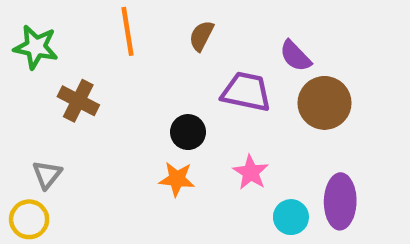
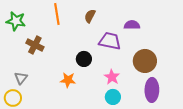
purple semicircle: (295, 56) -> (132, 25), turned 133
brown circle: (325, 103) -> (145, 61), moved
orange star: (177, 179) -> (68, 80), moved
cyan circle: (291, 217) -> (113, 97), moved

